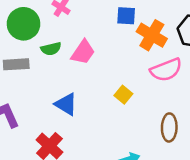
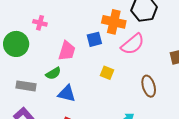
blue square: (126, 16) -> (94, 39), moved
green semicircle: (51, 49) -> (53, 73), moved
gray rectangle: (16, 64) -> (26, 86), moved, turned 30

